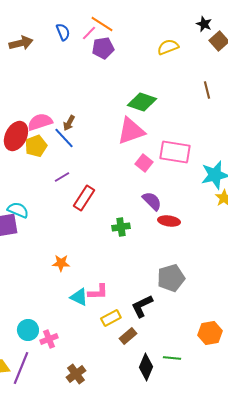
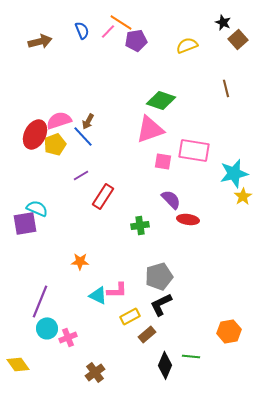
purple pentagon: (103, 48) -> (136, 40), moved
pink square: (144, 163) -> (163, 161), turned -30
gray pentagon: (171, 278) -> (159, 276), moved
purple line: (21, 368) -> (40, 301), moved

